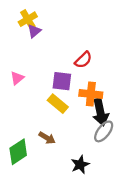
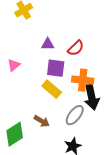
purple triangle: (34, 31) -> (48, 44), moved, turned 40
gray ellipse: (104, 131) -> (75, 115), moved

